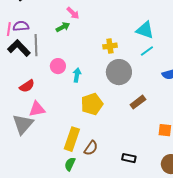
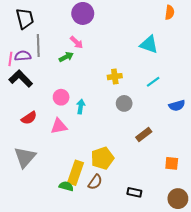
cyan triangle: (145, 30) -> (149, 44), moved
gray line: (36, 45) -> (38, 46), moved
gray circle: (119, 72) -> (124, 103), size x0.6
yellow pentagon: (92, 104) -> (102, 158), moved
pink triangle: (37, 109) -> (59, 126), moved
green semicircle: (70, 164) -> (66, 186), moved, turned 80

